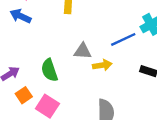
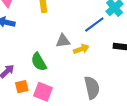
orange square: (24, 95) -> (22, 87), turned 32

